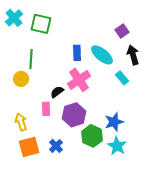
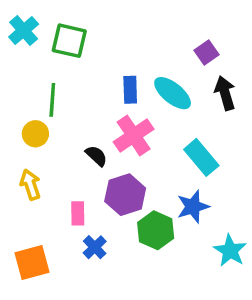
cyan rectangle: (122, 78) -> (201, 157), moved, size x1.5
black semicircle: (57, 92) -> (96, 156), turned 80
pink rectangle: (46, 109) -> (78, 213), moved
yellow arrow: (21, 122) -> (30, 185), moved
cyan star: (117, 146) -> (230, 251), moved
orange square: (29, 147) -> (32, 262), moved

